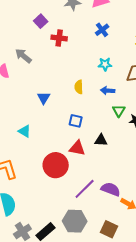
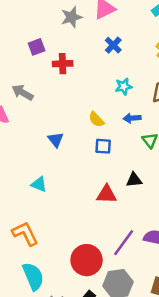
purple square: (41, 21) -> (37, 47), turned 32
yellow semicircle: (79, 87) -> (96, 119), turned -32
blue square: (76, 121) -> (103, 146), moved
red circle: (56, 165) -> (87, 260), moved

